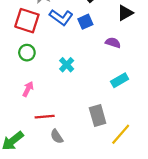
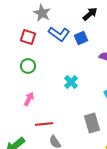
red square: (27, 21) -> (28, 37), size x0.7
cyan cross: (67, 65) -> (71, 82), moved

